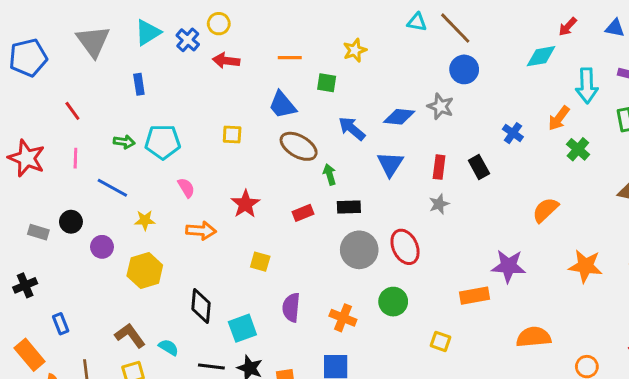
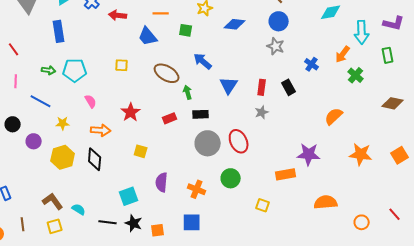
blue rectangle: (139, 84) -> (59, 31), size x1.5
blue trapezoid: (282, 105) -> (148, 36), moved
gray star: (441, 106) -> (276, 46), moved
blue diamond: (399, 117) -> (235, 24), moved
black diamond: (201, 306) -> (95, 159), moved

